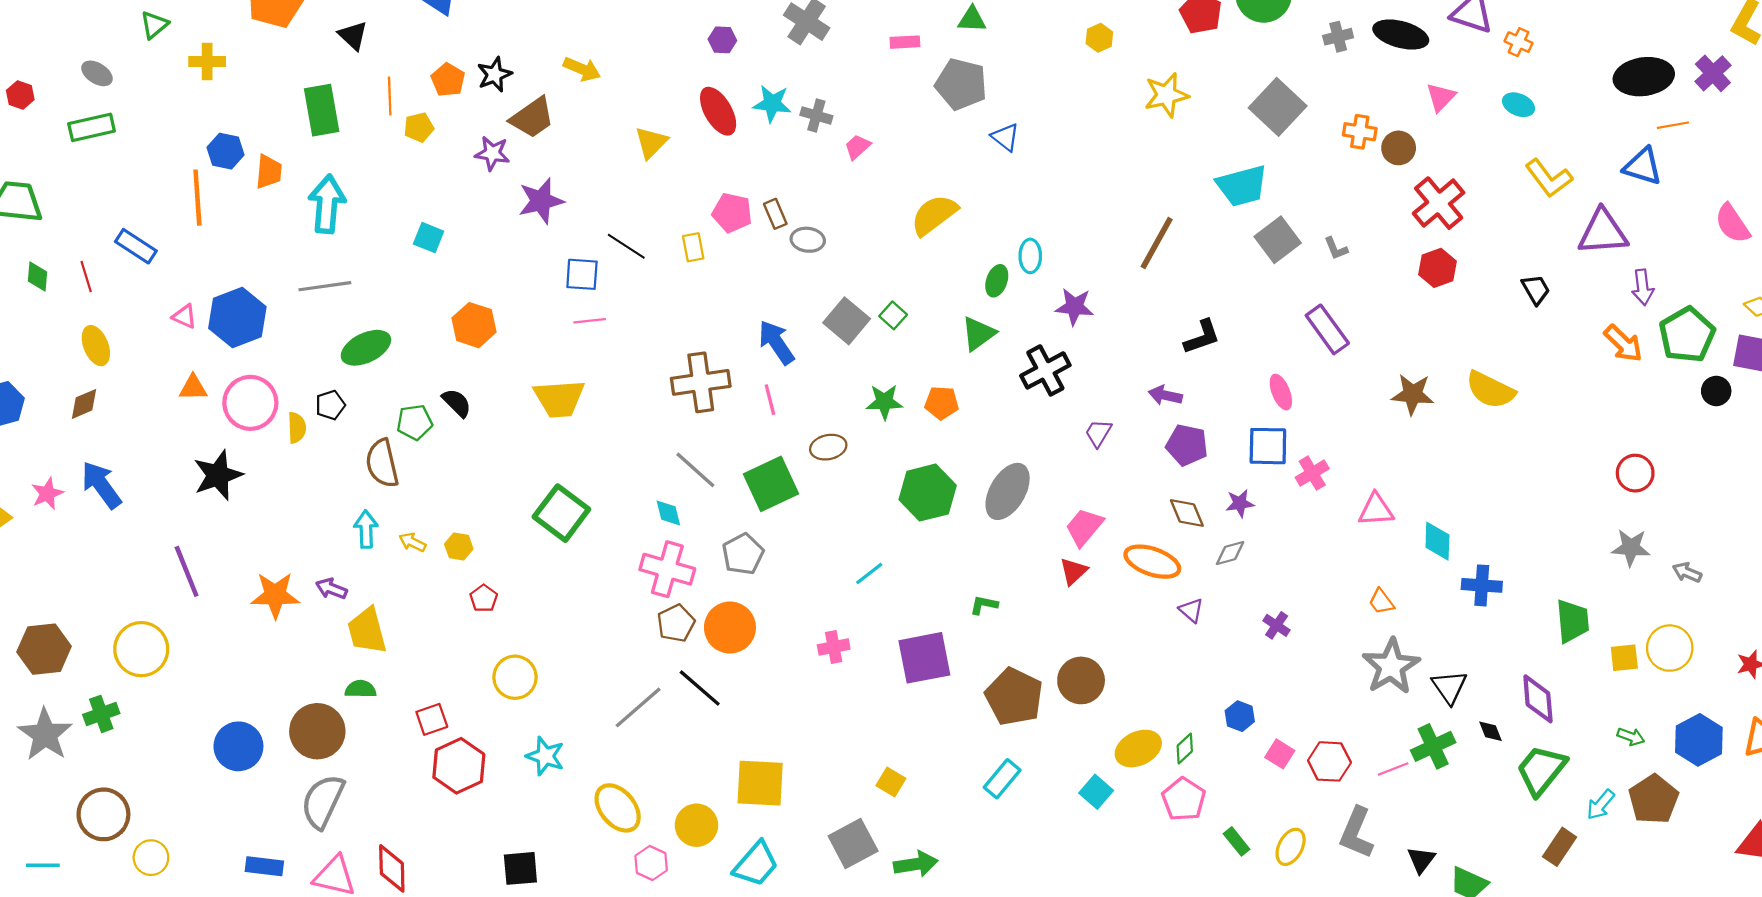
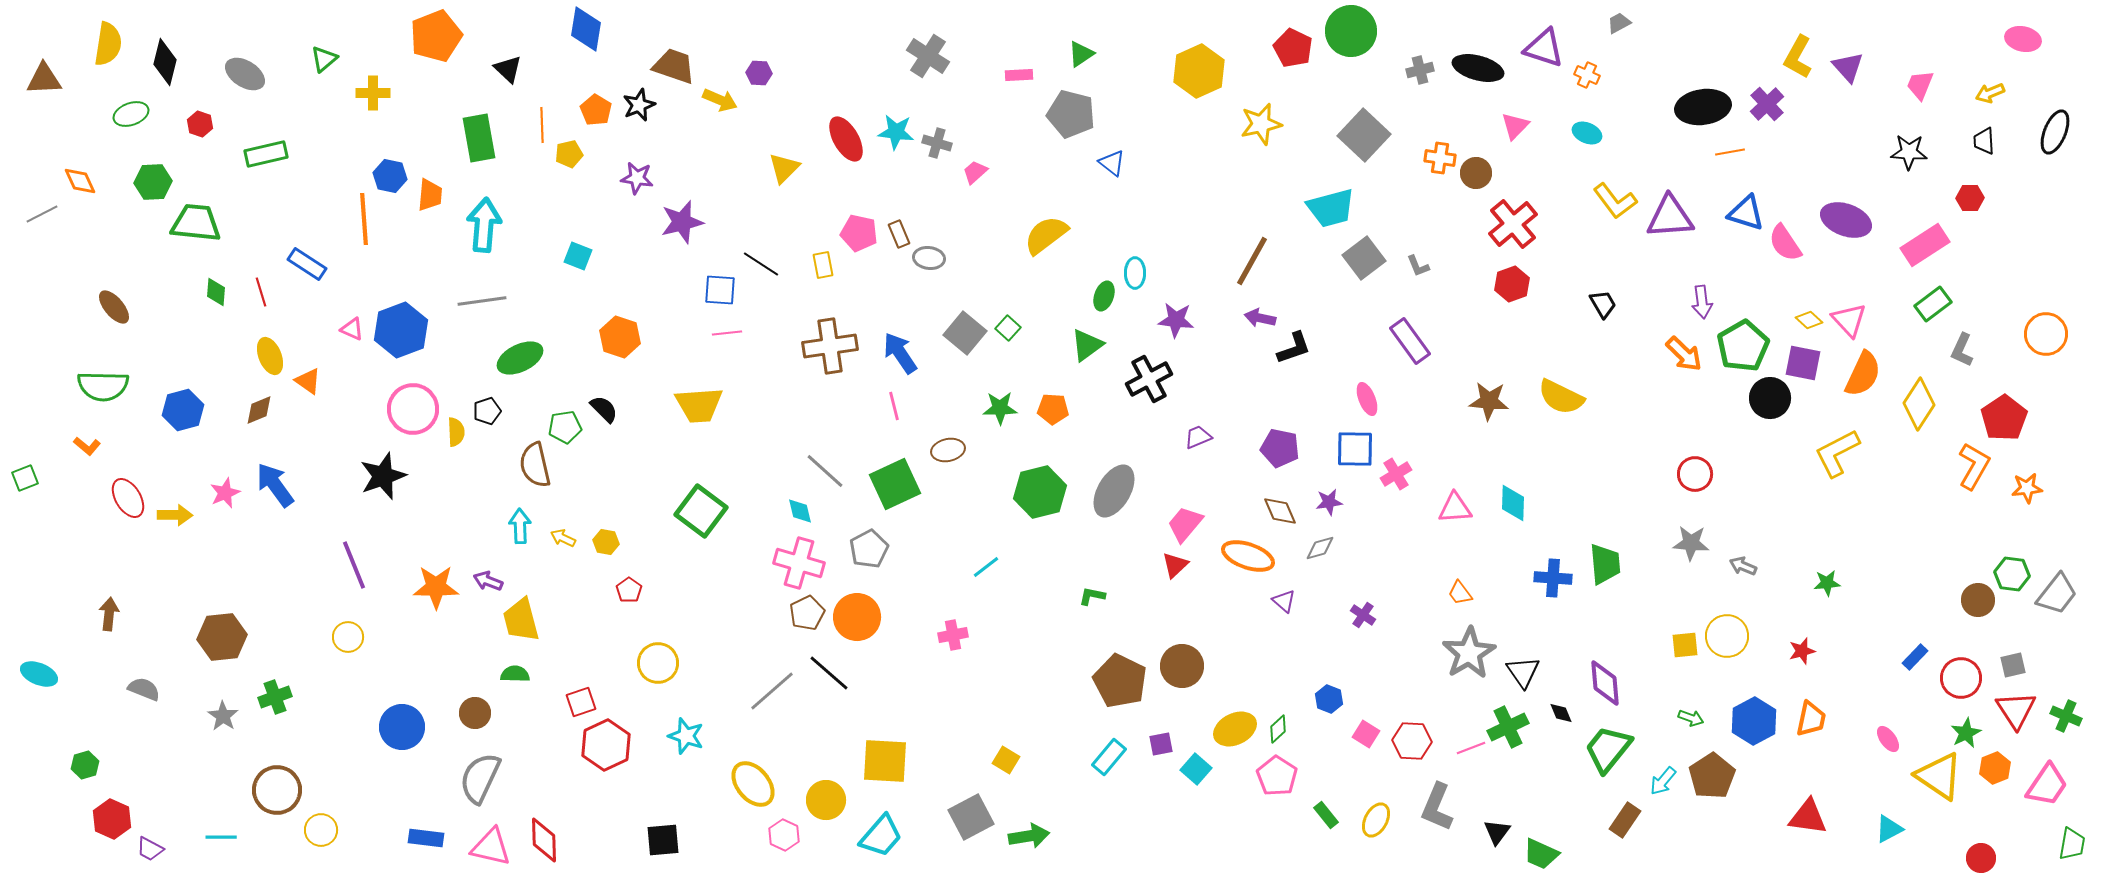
green triangle: (972, 19) -> (1081, 54), turned -36
yellow hexagon: (1099, 38) -> (1199, 71), size x2.0
purple hexagon: (722, 40) -> (759, 73), moved
gray ellipse: (97, 73) -> (245, 74), moved, size x1.4
brown trapezoid: (532, 118) -> (674, 66), moved, turned -126
blue triangle: (1643, 166) -> (1746, 213), moved
purple triangle: (1603, 232) -> (1670, 217), moved
brown cross: (701, 382) -> (830, 346), moved
orange triangle: (193, 388) -> (308, 381), moved, turned 36
black circle: (1716, 391) -> (1770, 398), size x1.5
purple arrow: (1165, 395) -> (1260, 318), moved
purple trapezoid: (1098, 433) -> (1198, 437), turned 36
cyan diamond: (1437, 541) -> (1513, 503), moved
green trapezoid: (1573, 621) -> (1605, 564), moved
yellow circle: (141, 649) -> (348, 637), moved, size x0.6
purple square: (924, 658) -> (1161, 744), moved, size x0.5
brown circle: (317, 731) -> (475, 713), size x0.6
gray star: (45, 734) -> (223, 716), size x0.6

